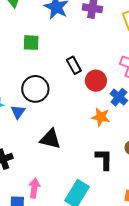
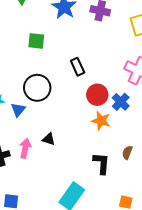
red circle: (96, 81) -> (97, 95), moved
black triangle: (50, 139) -> (49, 139), size x0.6
pink arrow: (34, 188) -> (25, 148), moved

